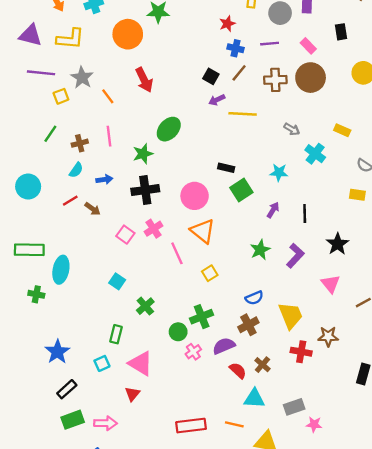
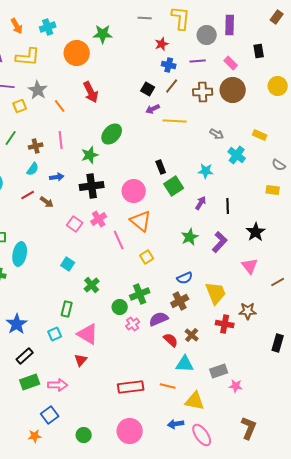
black rectangle: (226, 168) -> (161, 167), turned 56

